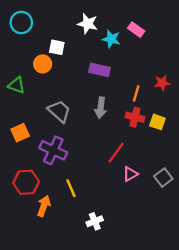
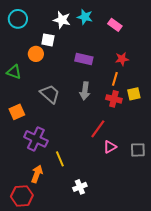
white star: (88, 24) -> (62, 20), moved
cyan star: (111, 39) -> (85, 17), moved
red star: (162, 83) -> (122, 59), moved
yellow square: (157, 122) -> (134, 94), moved, turned -32
purple cross: (53, 150) -> (36, 139), moved
gray square: (163, 178) -> (138, 150), turned 35
red hexagon: (26, 182) -> (22, 196), moved

